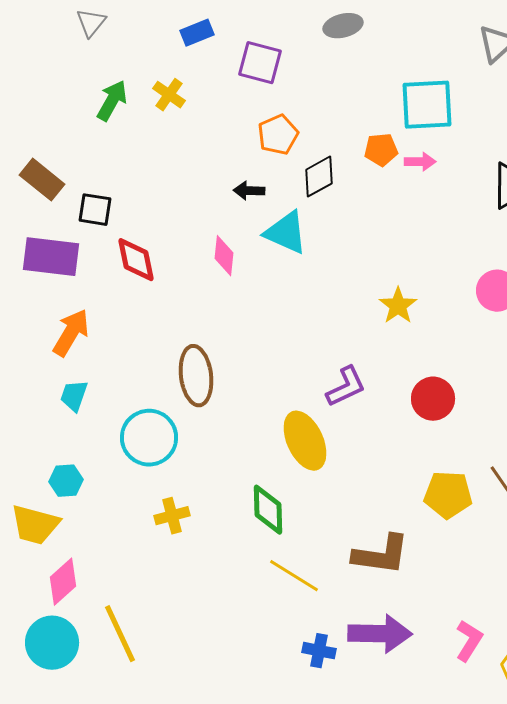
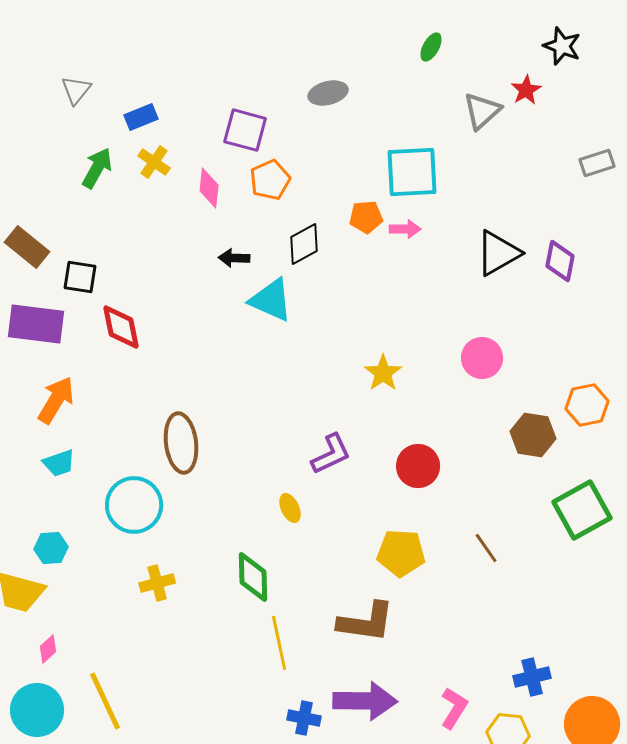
blue rectangle: (197, 33) -> (141, 117), moved
orange pentagon: (278, 135) -> (270, 180), moved
pink diamond: (224, 256) -> (209, 188), moved
cyan trapezoid: (74, 396) -> (59, 463), turned -128
yellow ellipse: (305, 441) -> (290, 508), size x0.5
yellow pentagon: (448, 495) -> (401, 553), moved
yellow line: (294, 576) -> (279, 643), turned 46
pink diamond: (63, 582) -> (48, 649), size x0.6

